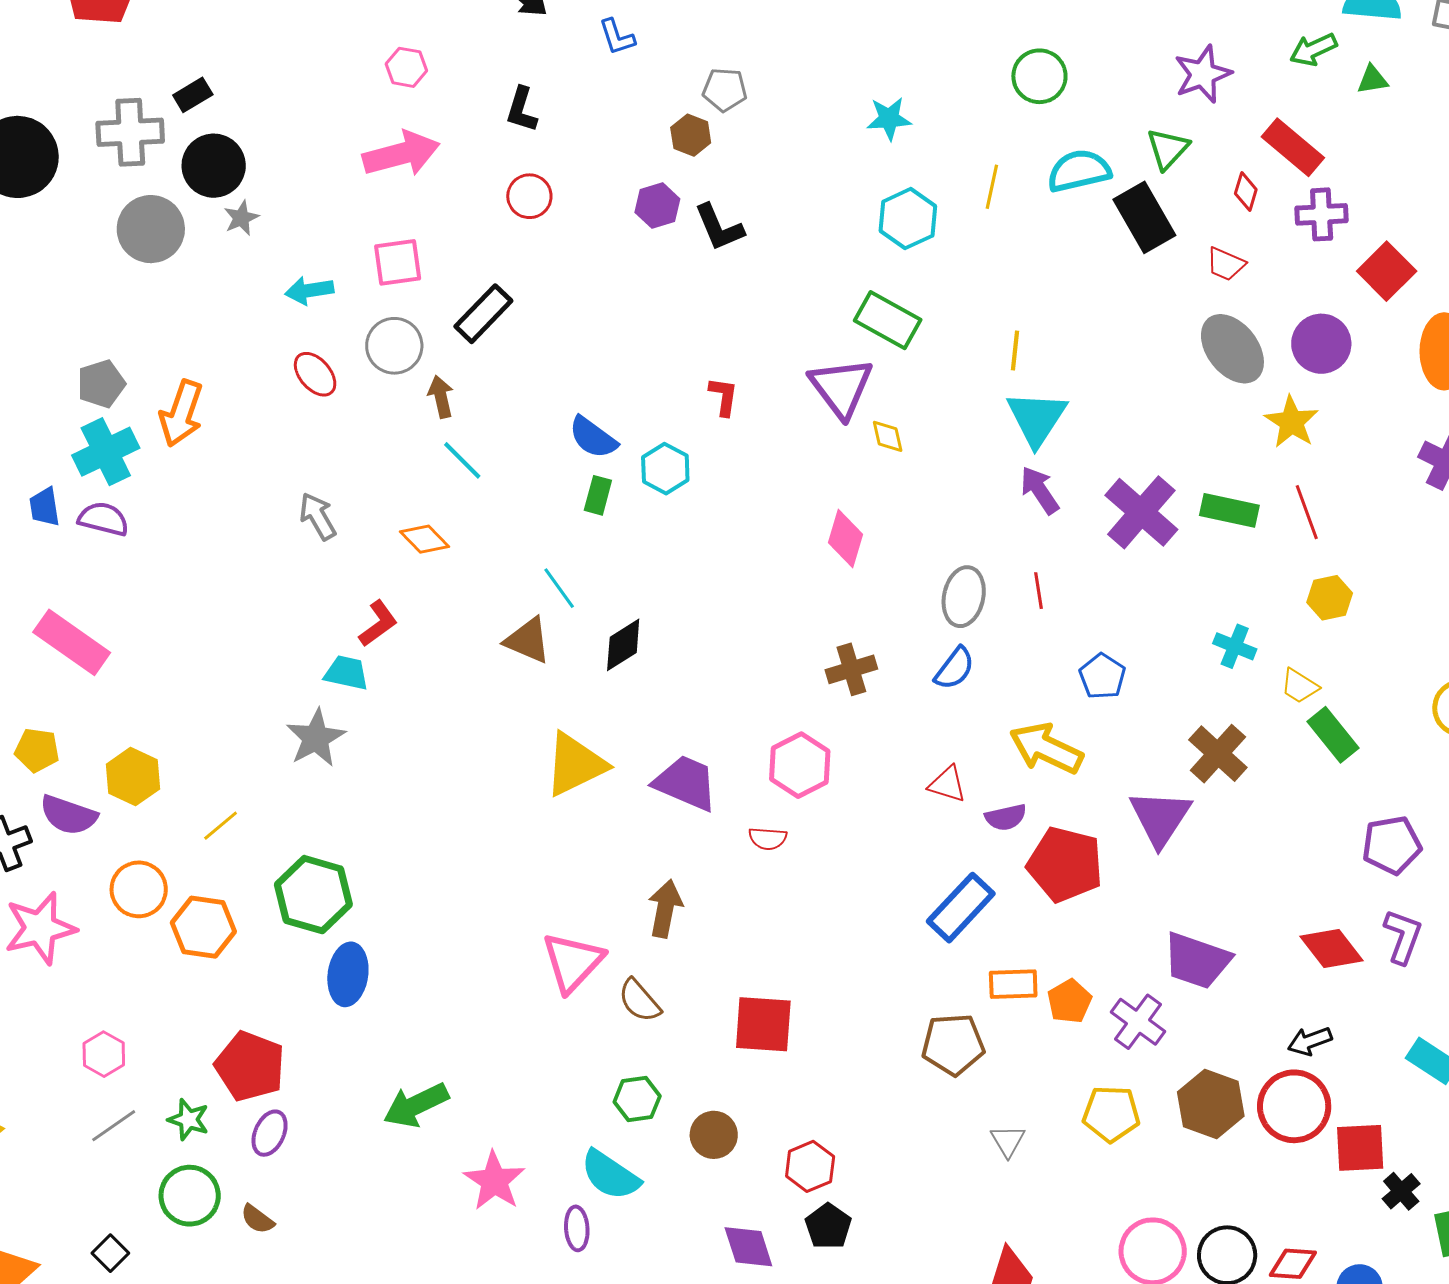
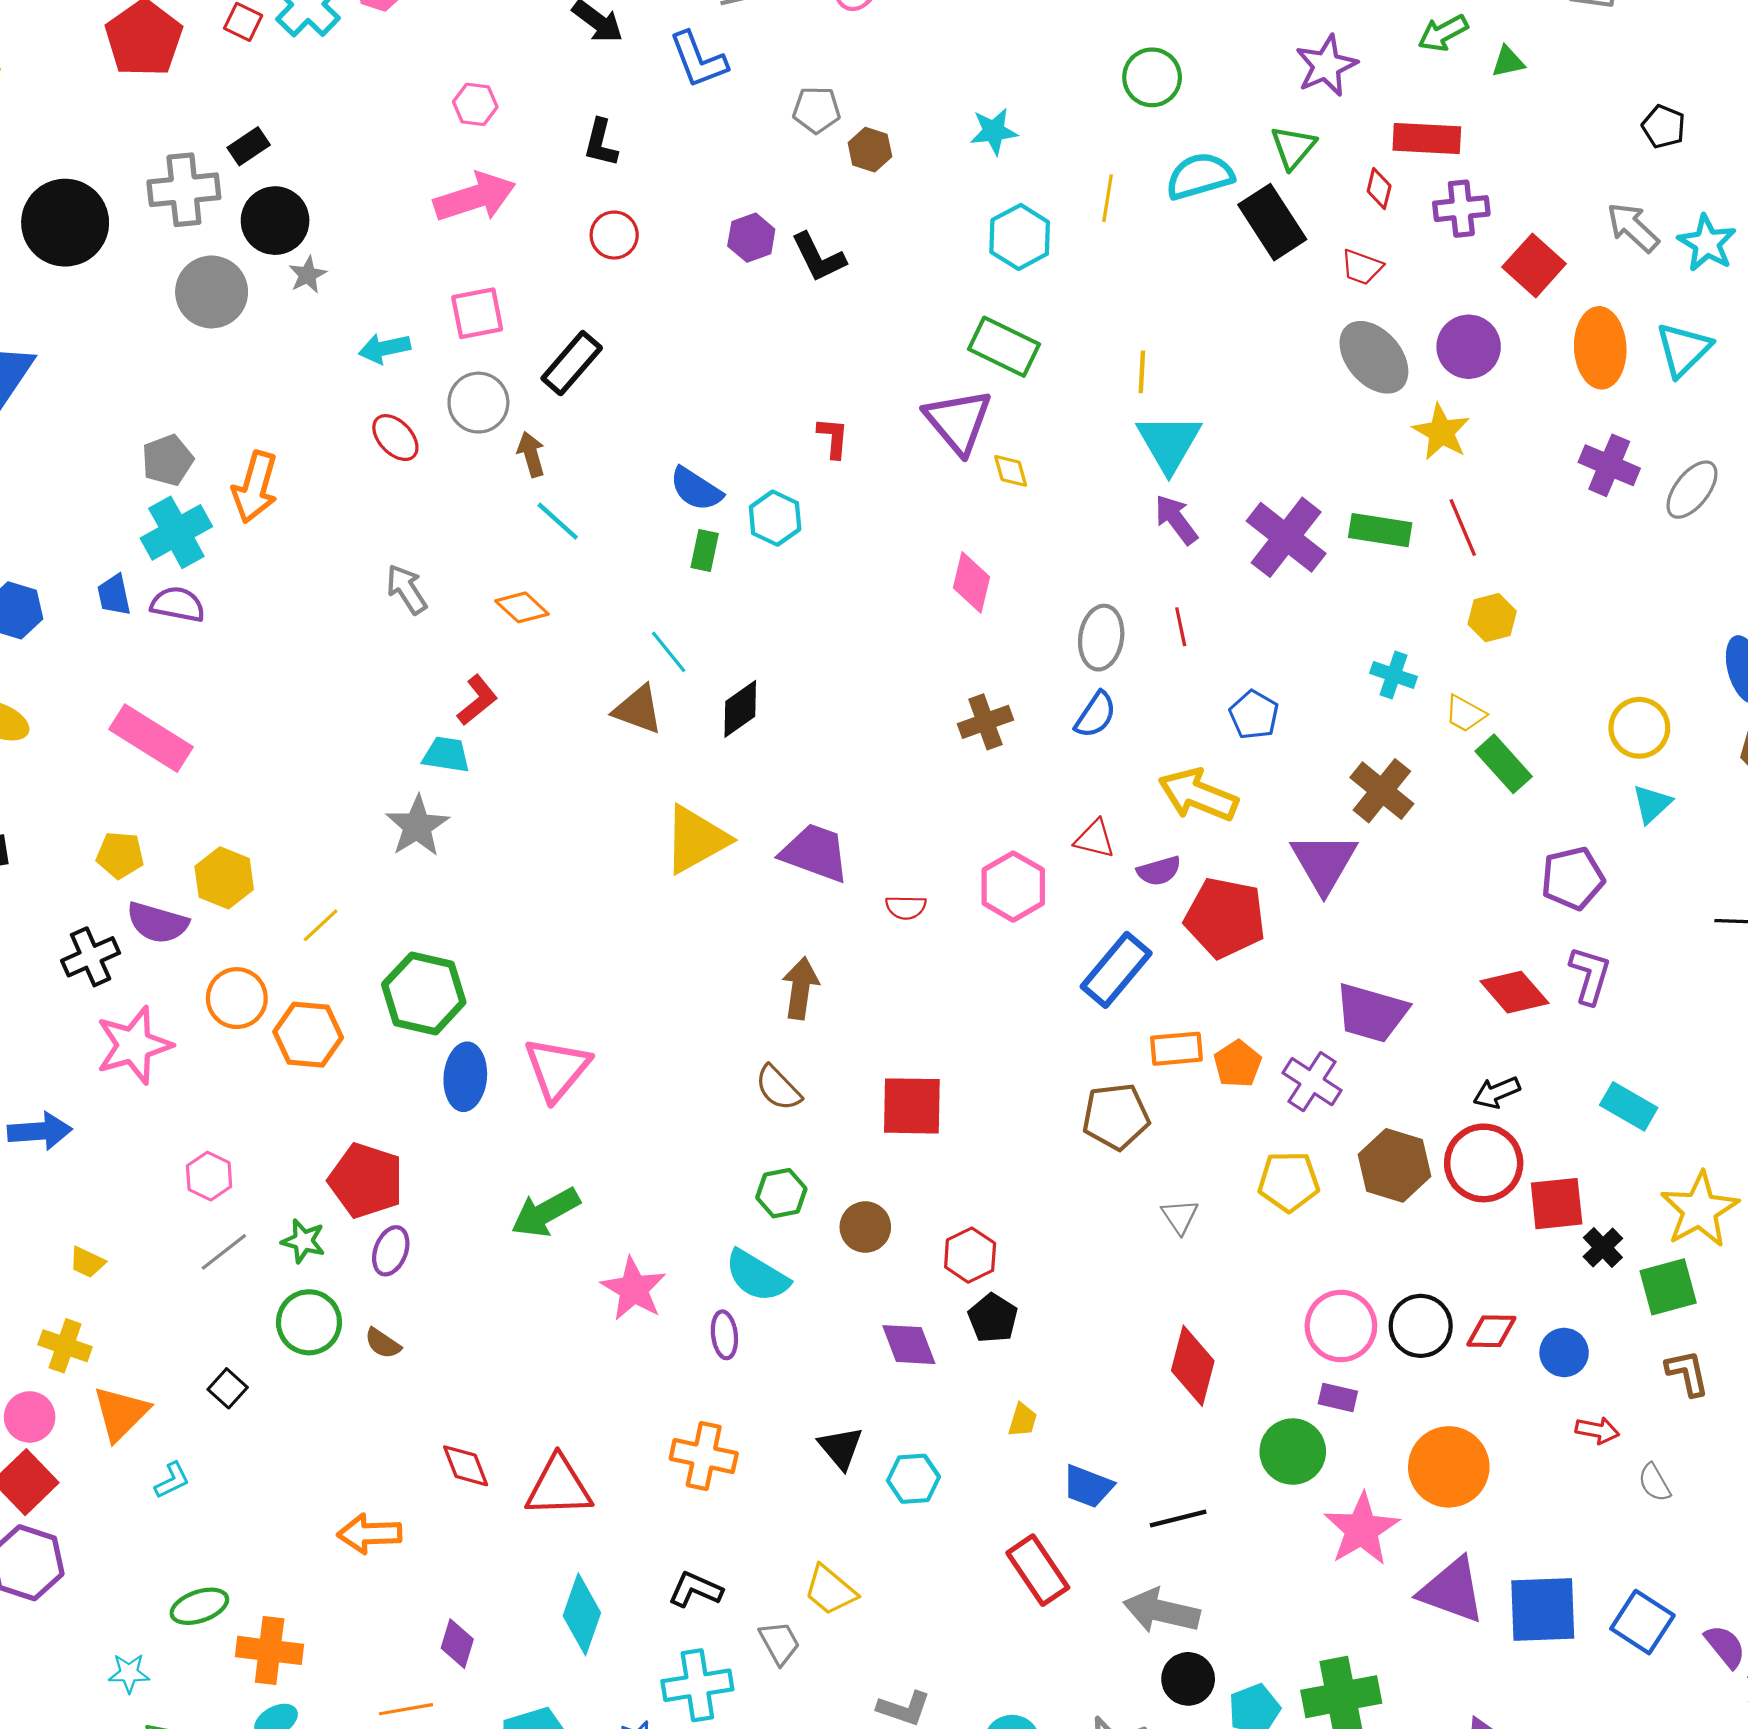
blue L-shape: (617, 37) -> (698, 60), size x1.5
brown hexagon: (691, 135) -> (870, 150), moved
red rectangle: (1293, 147) -> (1427, 138), turned -34
pink hexagon: (800, 765) -> (1013, 887), moved
pink triangle: (573, 962) -> (557, 1069), moved

